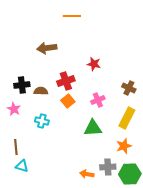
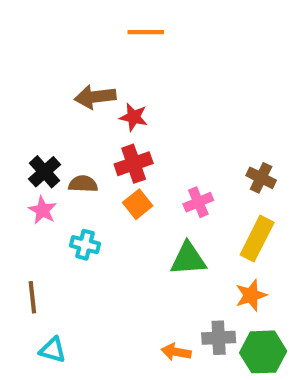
red star: (94, 64) -> (134, 117), moved
black cross: (22, 85) -> (45, 172), turned -35
pink star: (14, 109) -> (43, 210), moved
cyan triangle: (22, 166) -> (53, 350), moved

